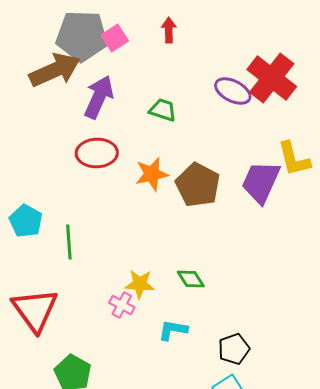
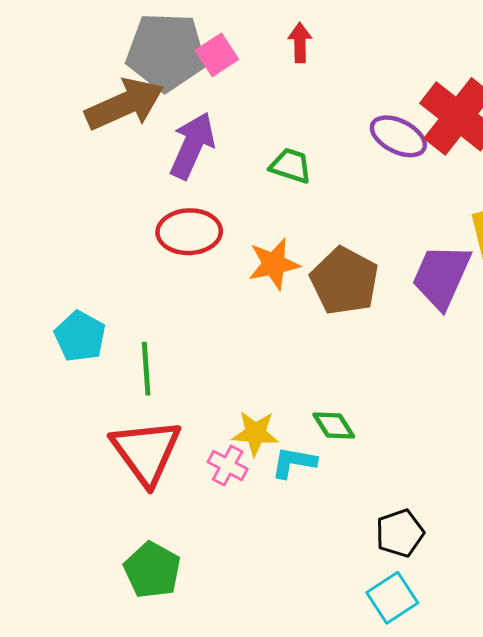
red triangle: (35, 310) -> (146, 452), moved
cyan L-shape: (173, 330) -> (294, 462), moved

